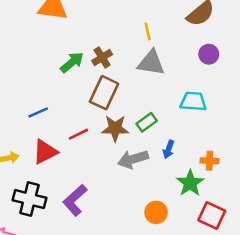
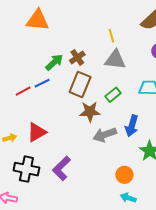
blue line: (38, 112) -> (42, 83), moved
green rectangle: (147, 122) -> (113, 95), moved
red line: (78, 134) -> (23, 91), moved
blue arrow: (169, 149) -> (132, 126), size x1.5

